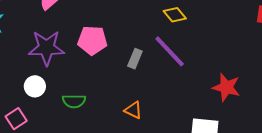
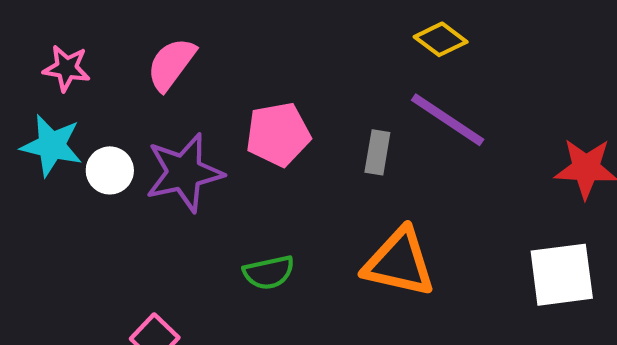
white circle: (35, 86) -> (110, 170), moved
orange triangle: (133, 110) -> (399, 262), size x1.8

